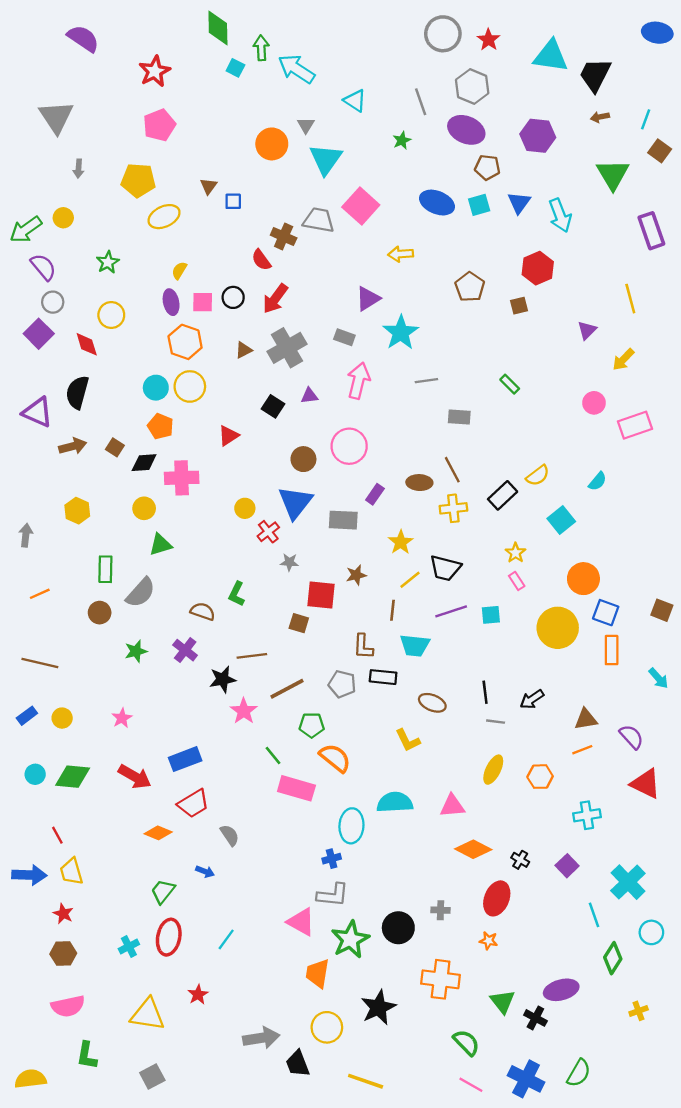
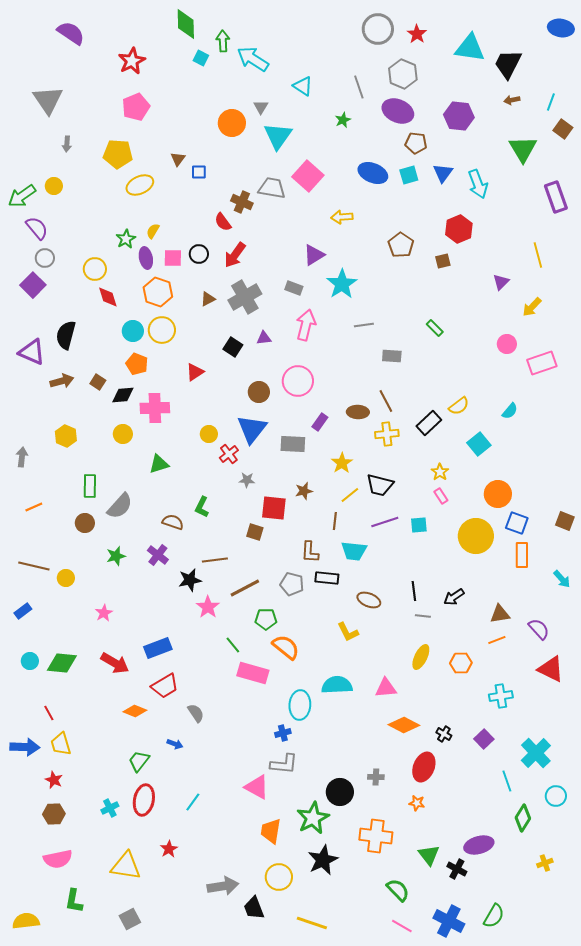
green star: (108, 262) -> (126, 239), moved
red diamond: (87, 344) -> (108, 297), moved
green triangle: (161, 545) -> (159, 464), moved
yellow circle: (62, 718) -> (66, 578), moved
green star: (350, 939) -> (313, 818), moved

